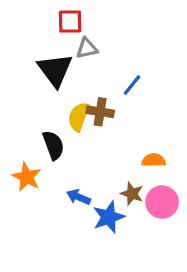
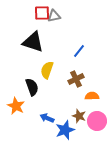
gray triangle: (87, 48) -> (54, 16), moved
black triangle: (55, 70) -> (33, 42), turned -35
brown cross: (100, 112) -> (76, 79), moved, turned -35

